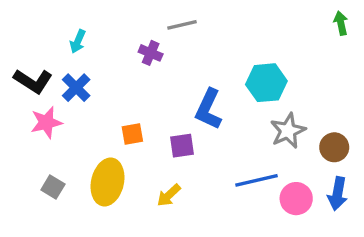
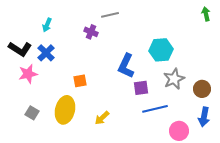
purple square: (182, 146) -> (141, 88), moved
pink circle: (296, 199) -> (179, 131), moved

